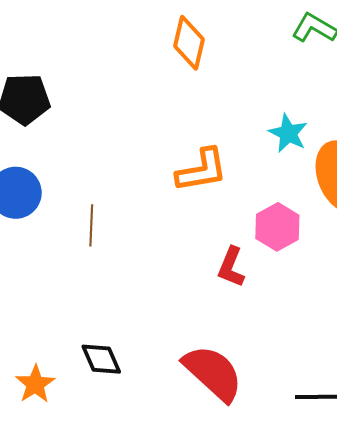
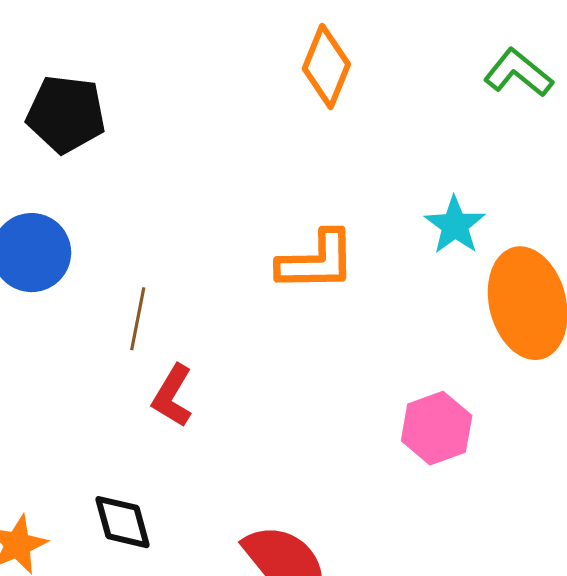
pink hexagon: (277, 227) -> (437, 428), moved
red L-shape: (231, 267) -> (172, 396), moved

